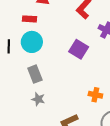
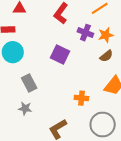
gray rectangle: (35, 74) -> (29, 83), moved

